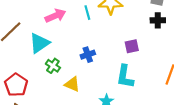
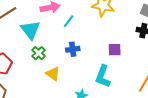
cyan line: (87, 13) -> (69, 21), moved, turned 40
cyan triangle: (39, 43) -> (30, 30), turned -45

